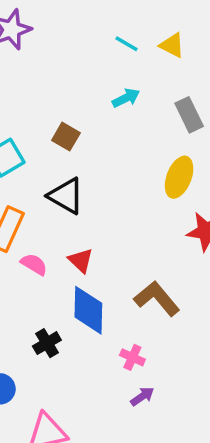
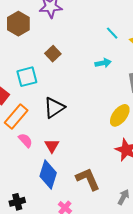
brown square: (66, 137) -> (53, 54), moved
black triangle: (66, 196) -> (54, 108), turned 40
black cross: (47, 343) -> (17, 202), moved

